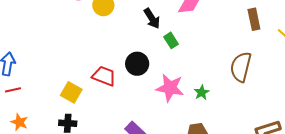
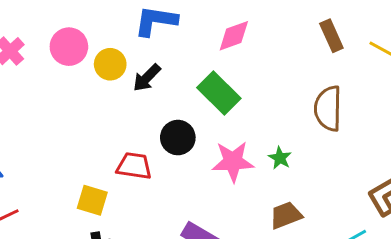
black arrow: (152, 18) -> (147, 78), moved, turned 90
green rectangle: (171, 40) -> (219, 93), size x1.8

